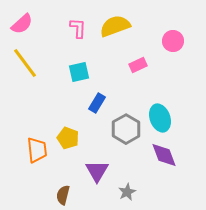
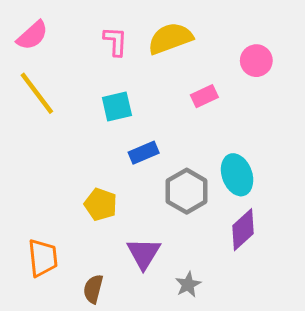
blue rectangle: (97, 103) -> (144, 153), turned 36
orange trapezoid: (37, 150) -> (43, 258), moved
purple diamond: (164, 155) -> (243, 230), turned 68

